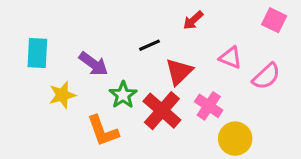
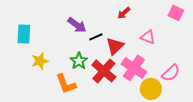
black line: (150, 45) -> (96, 37), moved
purple arrow: (93, 64) -> (77, 25), moved
pink semicircle: (266, 76) -> (171, 73), moved
pink cross: (209, 106) -> (134, 68), size x1.4

